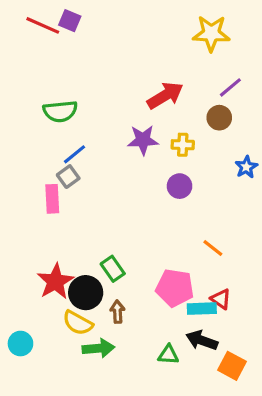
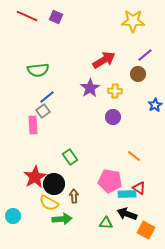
purple square: (70, 21) -> (56, 17), moved
purple star: (143, 140) -> (90, 88), turned -30
green rectangle: (113, 269) -> (70, 157), moved

